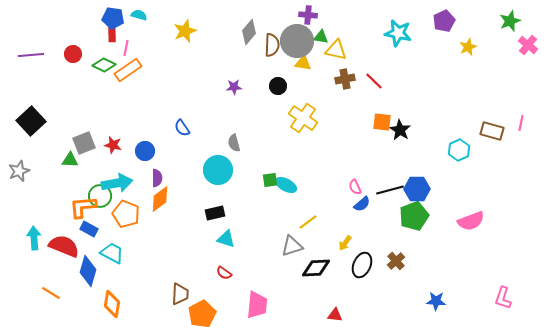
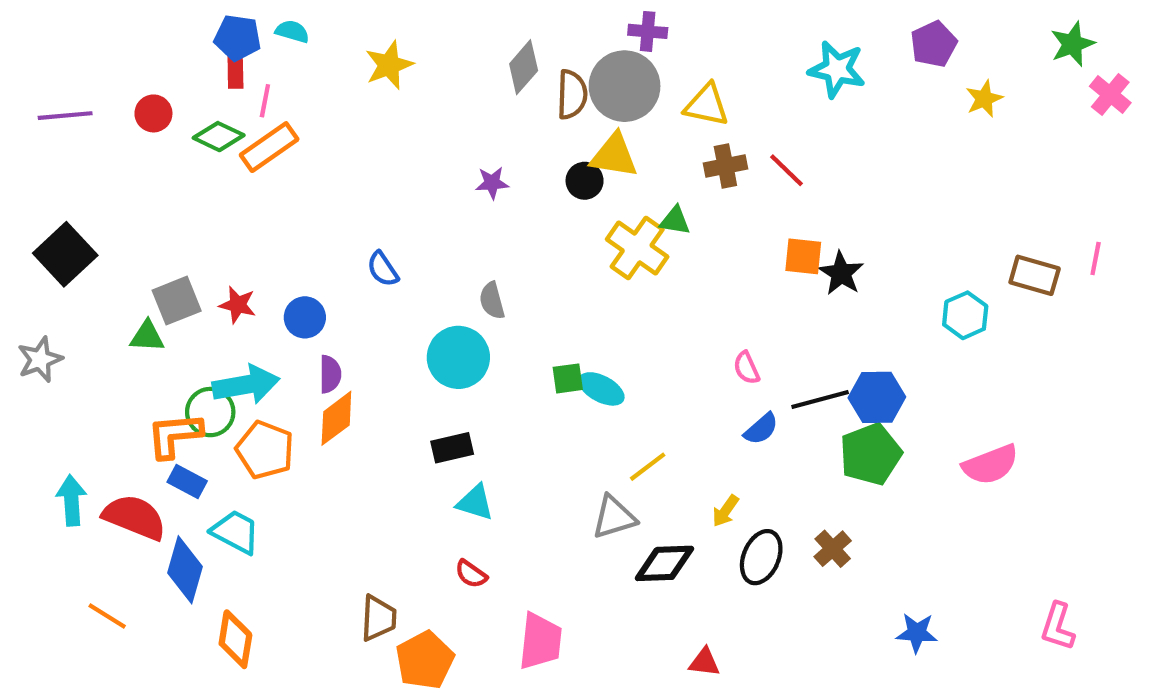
green triangle: (321, 37) -> (675, 221), moved
yellow triangle: (303, 63) -> (614, 155), moved, size x1.4
pink semicircle: (355, 187) -> (746, 368), moved

